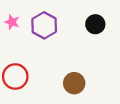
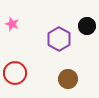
purple hexagon: (44, 25) -> (59, 39), moved

